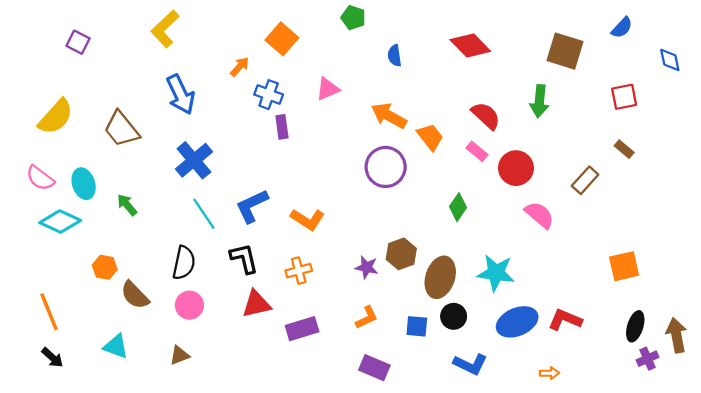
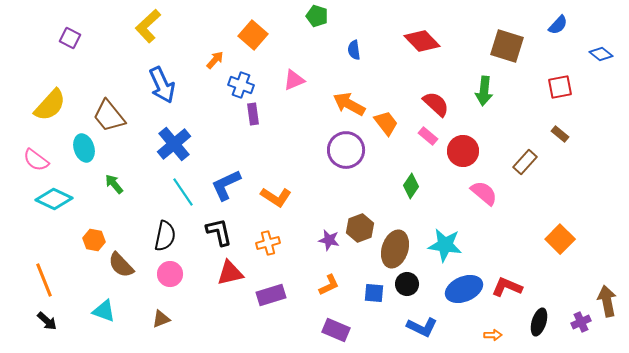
blue diamond: (670, 60) -> (601, 54), turned -40
cyan ellipse: (84, 184) -> (84, 148), moved
orange square: (624, 266) -> (560, 239), turned -32
black ellipse: (635, 326) -> (539, 322), moved

